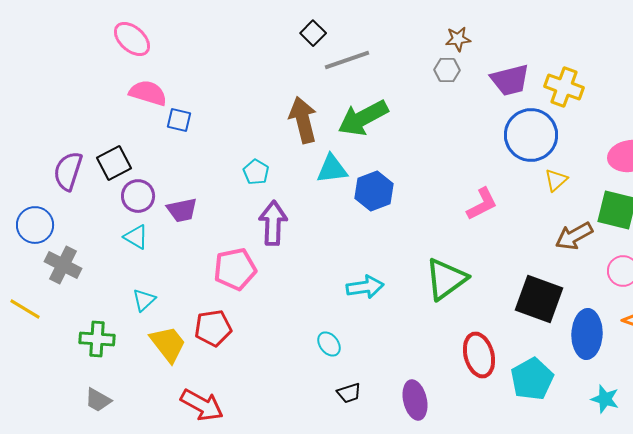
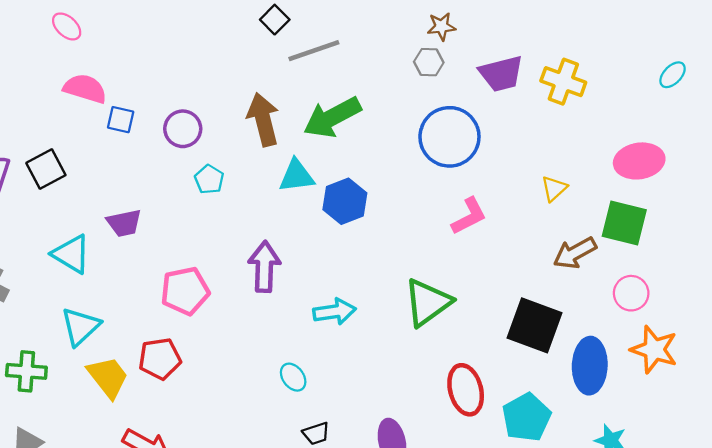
pink ellipse: (132, 39) -> (67, 26), size x0.7
blue circle: (531, 135) -> (449, 137), moved
purple circle: (138, 196) -> (183, 129), moved
purple arrow: (273, 223) -> (264, 267), moved
cyan triangle: (136, 237) -> (71, 254), size x1.4
cyan triangle: (144, 300) -> (80, 327), size x1.5

